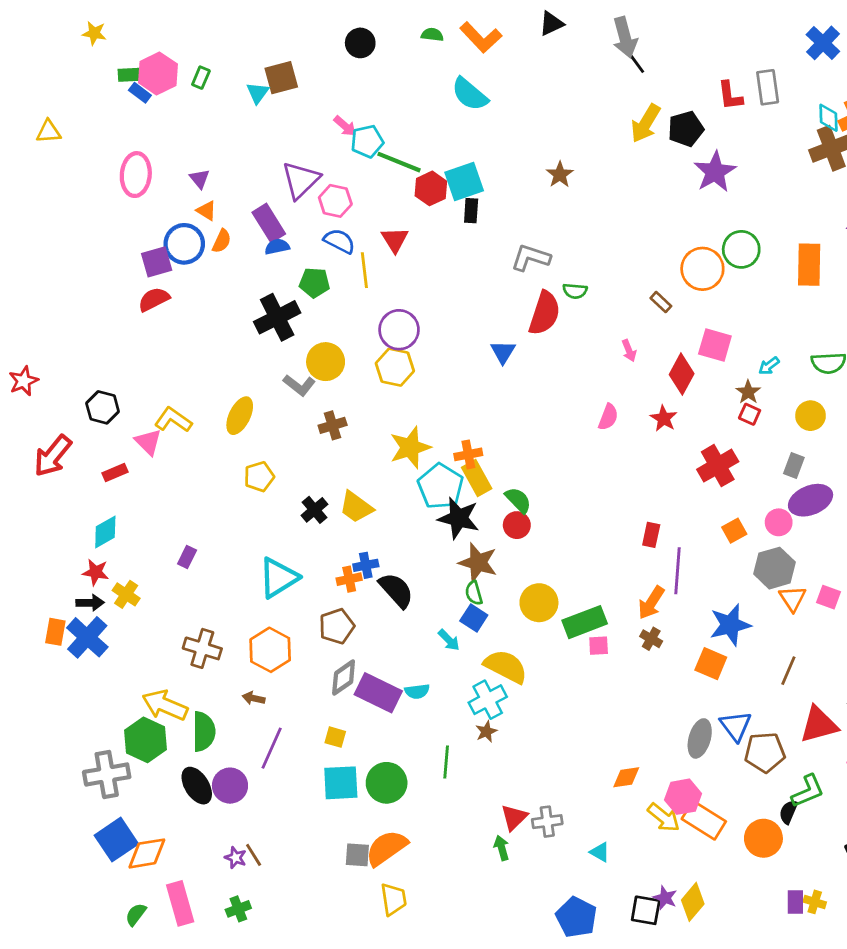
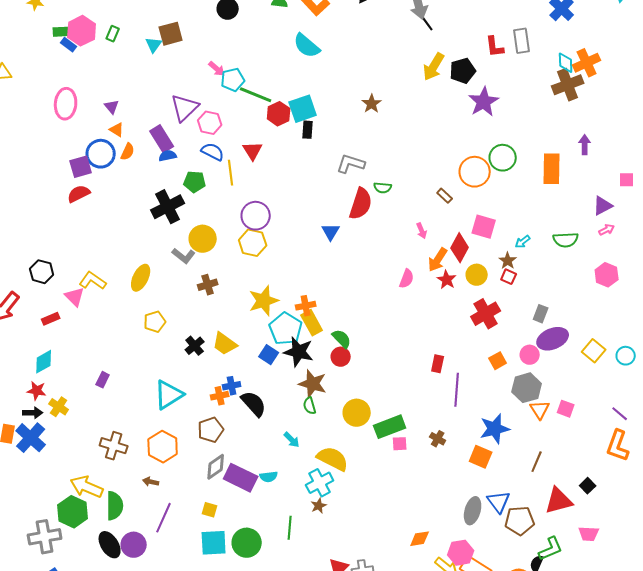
yellow circle: (811, 416) -> (477, 275), moved
orange arrow: (651, 603) -> (438, 260), moved
blue square: (474, 618) -> (269, 355), moved

